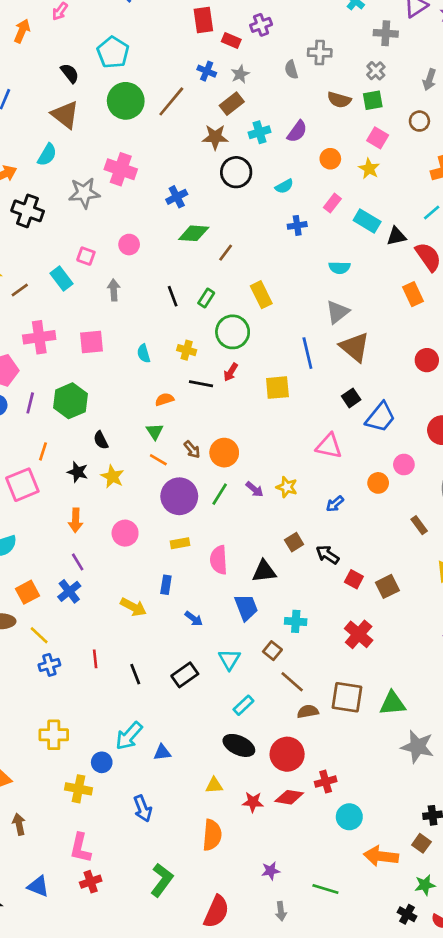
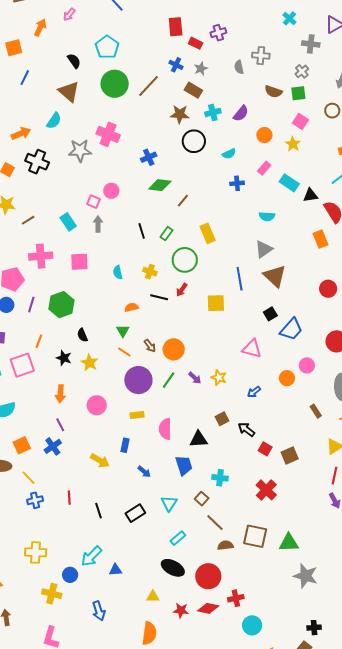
brown rectangle: (232, 104) -> (193, 90), turned 66
pink square: (86, 256) -> (94, 202), moved
cyan rectangle: (61, 278) -> (68, 222), moved

